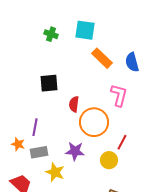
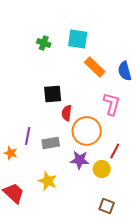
black square: (49, 83) -> (53, 94), moved
purple star: (75, 151) -> (80, 160), moved
gray rectangle: (39, 152) -> (51, 143), moved

